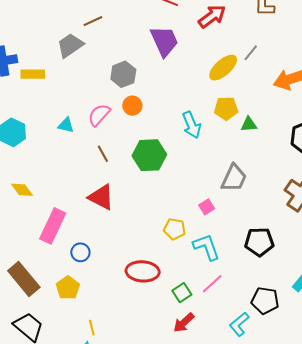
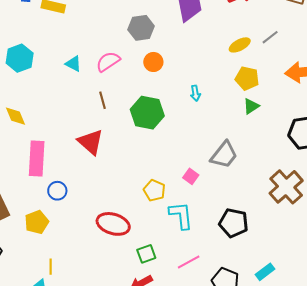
yellow ellipse: (223, 68) -> (240, 45), size x0.7
orange circle: (132, 106) -> (153, 62), moved
yellow pentagon: (226, 108) -> (247, 78), moved
green triangle: (249, 124) -> (251, 106), turned -42
cyan arrow: (192, 125) -> (195, 93), size x0.6
pink square: (207, 207) -> (191, 176), turned -35
pink rectangle: (53, 226) -> (37, 159), turned -36
pink line: (212, 284) -> (189, 262), moved

